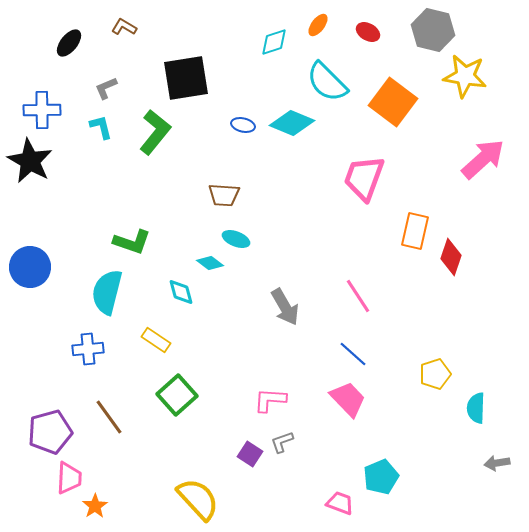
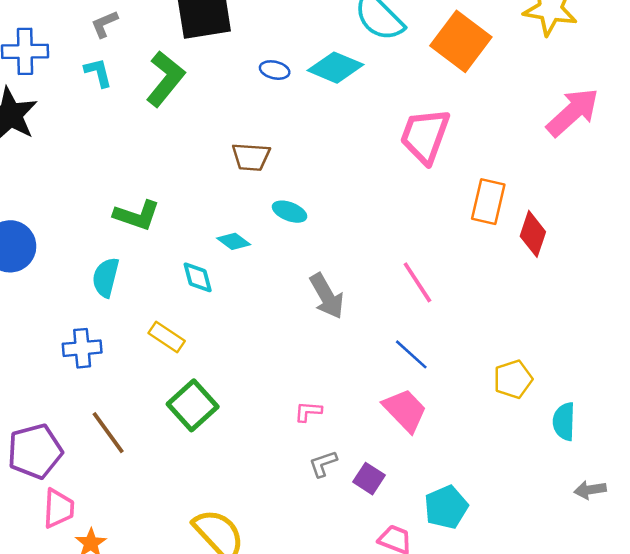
cyan ellipse: (236, 239) -> (290, 212), moved
cyan semicircle: (107, 292) -> (106, 277), size x0.7
pink L-shape: (270, 400) -> (308, 412), size x0.7
purple square: (250, 454) -> (369, 479), moved

